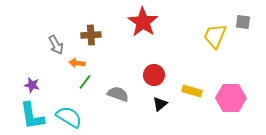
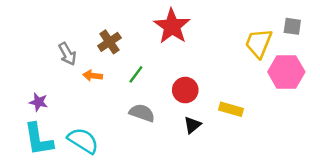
brown cross: (91, 35) -> (109, 42), turned -30
green line: (85, 82) -> (136, 74), moved
pink hexagon: (231, 98) -> (286, 72), moved

